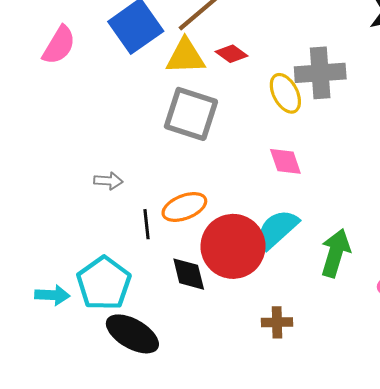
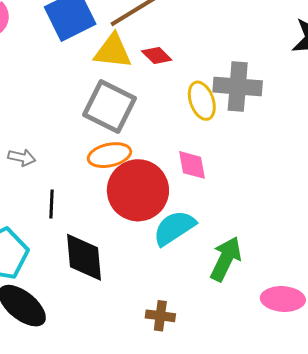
orange ellipse: (184, 207) -> (109, 155), moved
red circle: (233, 246) -> (138, 190), moved
black diamond: (189, 274) -> (84, 257), size x1.4

